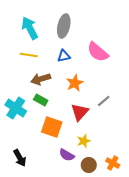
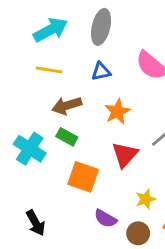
cyan arrow: (30, 28) -> (51, 30), turned 90
yellow star: (84, 141) -> (146, 199), moved

